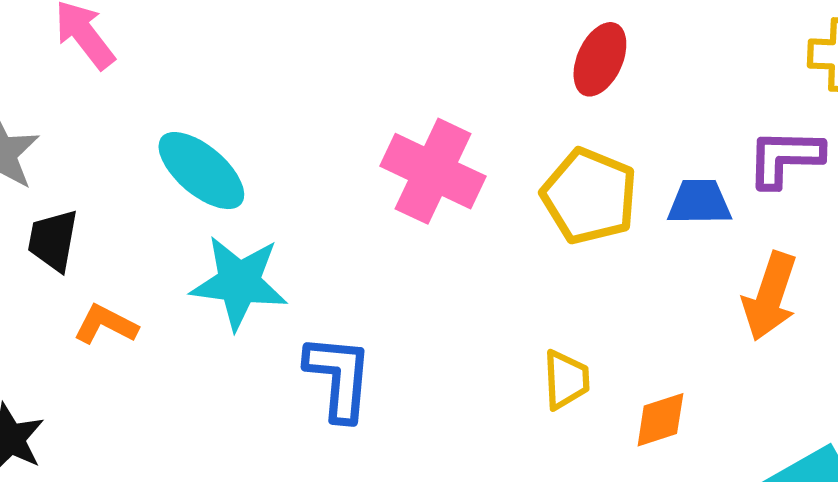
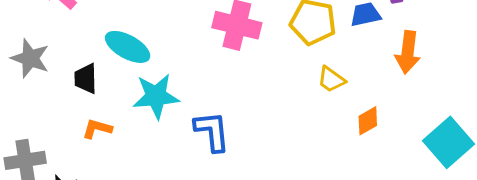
black trapezoid: (53, 240) -> (86, 79), moved
yellow trapezoid: (566, 380) -> (331, 79), moved, turned 140

